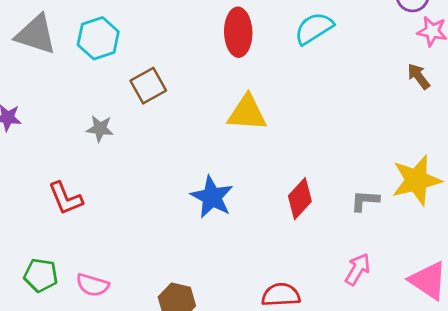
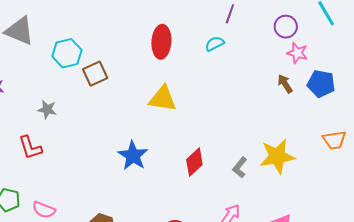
cyan semicircle: (314, 28) -> (215, 44), size x0.7
cyan hexagon: (98, 38) -> (67, 53), moved
gray star: (100, 129) -> (47, 109), moved
gray L-shape: (365, 201) -> (240, 167), turned -60

